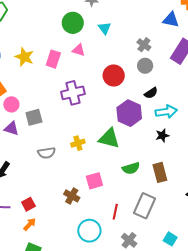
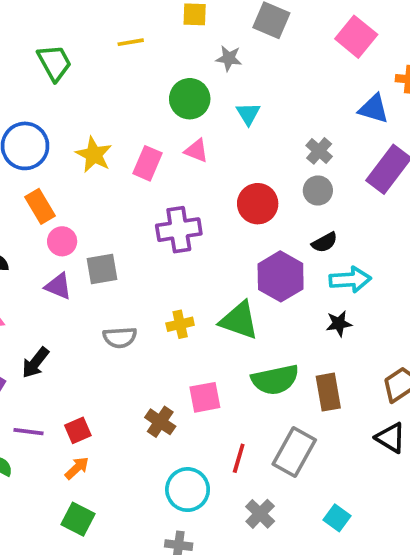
green semicircle: (131, 168) -> (275, 380), size x1.4

